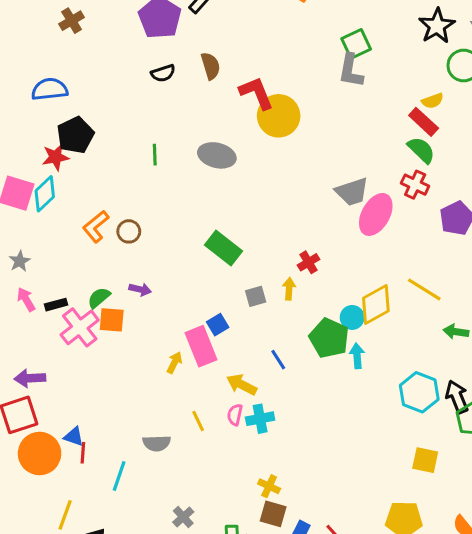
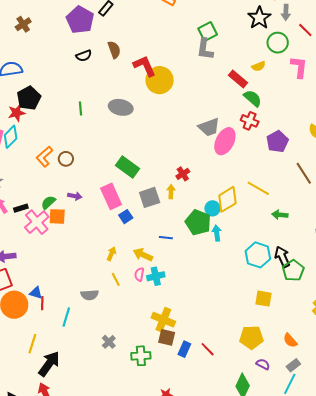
red rectangle: (424, 122) -> (238, 79), moved
gray square: (256, 296) -> (150, 197), size x1.5
pink rectangle: (201, 346) -> (111, 196), moved
blue line: (278, 360) -> (166, 238), turned -48
yellow arrow: (174, 363) -> (111, 254), moved
yellow cross: (269, 486) -> (163, 320), size x1.6

